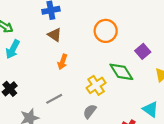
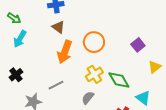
orange circle: (106, 31) -> (94, 42), moved
orange arrow: (63, 62) -> (65, 52), size x1.6
green diamond: (121, 72) -> (119, 80), moved

